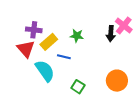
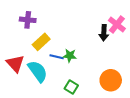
purple cross: (34, 30) -> (28, 20), moved
green star: (77, 36) -> (70, 56), moved
red triangle: (26, 49) -> (15, 64), moved

